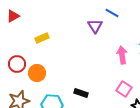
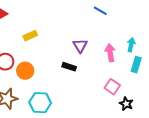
purple triangle: (95, 26) -> (80, 46), moved
black rectangle: (81, 93) -> (69, 67), moved

